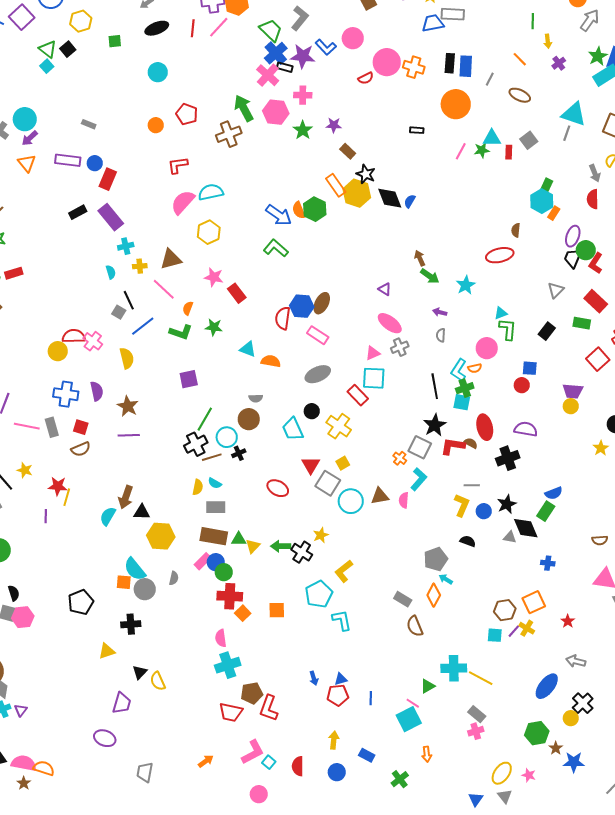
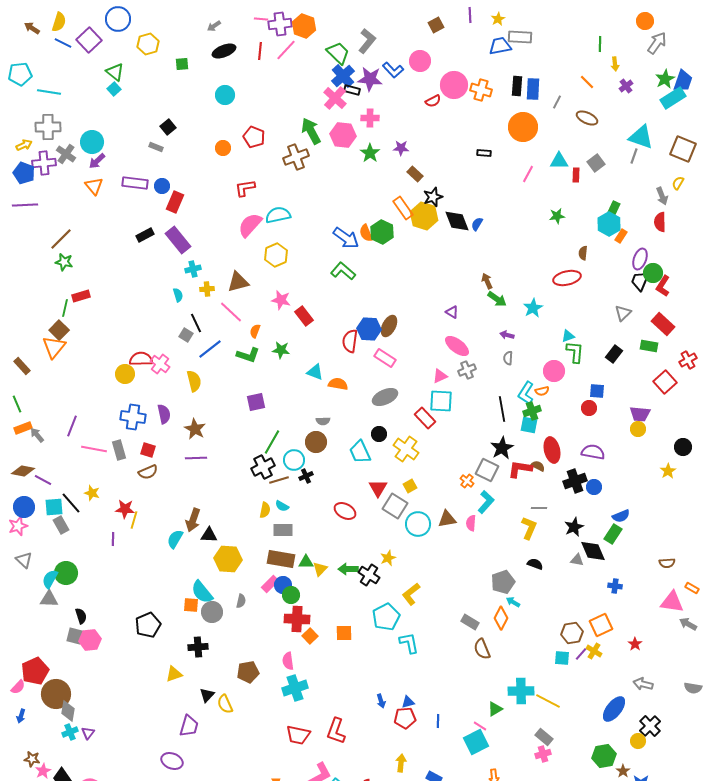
black square: (68, 49) -> (168, 127), moved
green star: (482, 150) -> (557, 216), moved
black star: (366, 174) -> (433, 197), turned 30
blue circle: (484, 511) -> (594, 487), moved
brown pentagon: (252, 693) -> (248, 672), moved

